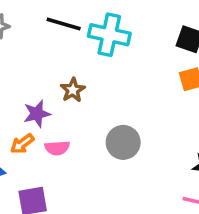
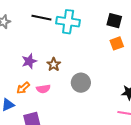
brown star: (73, 90) -> (54, 64), moved
purple star: (37, 114) -> (29, 61), moved

